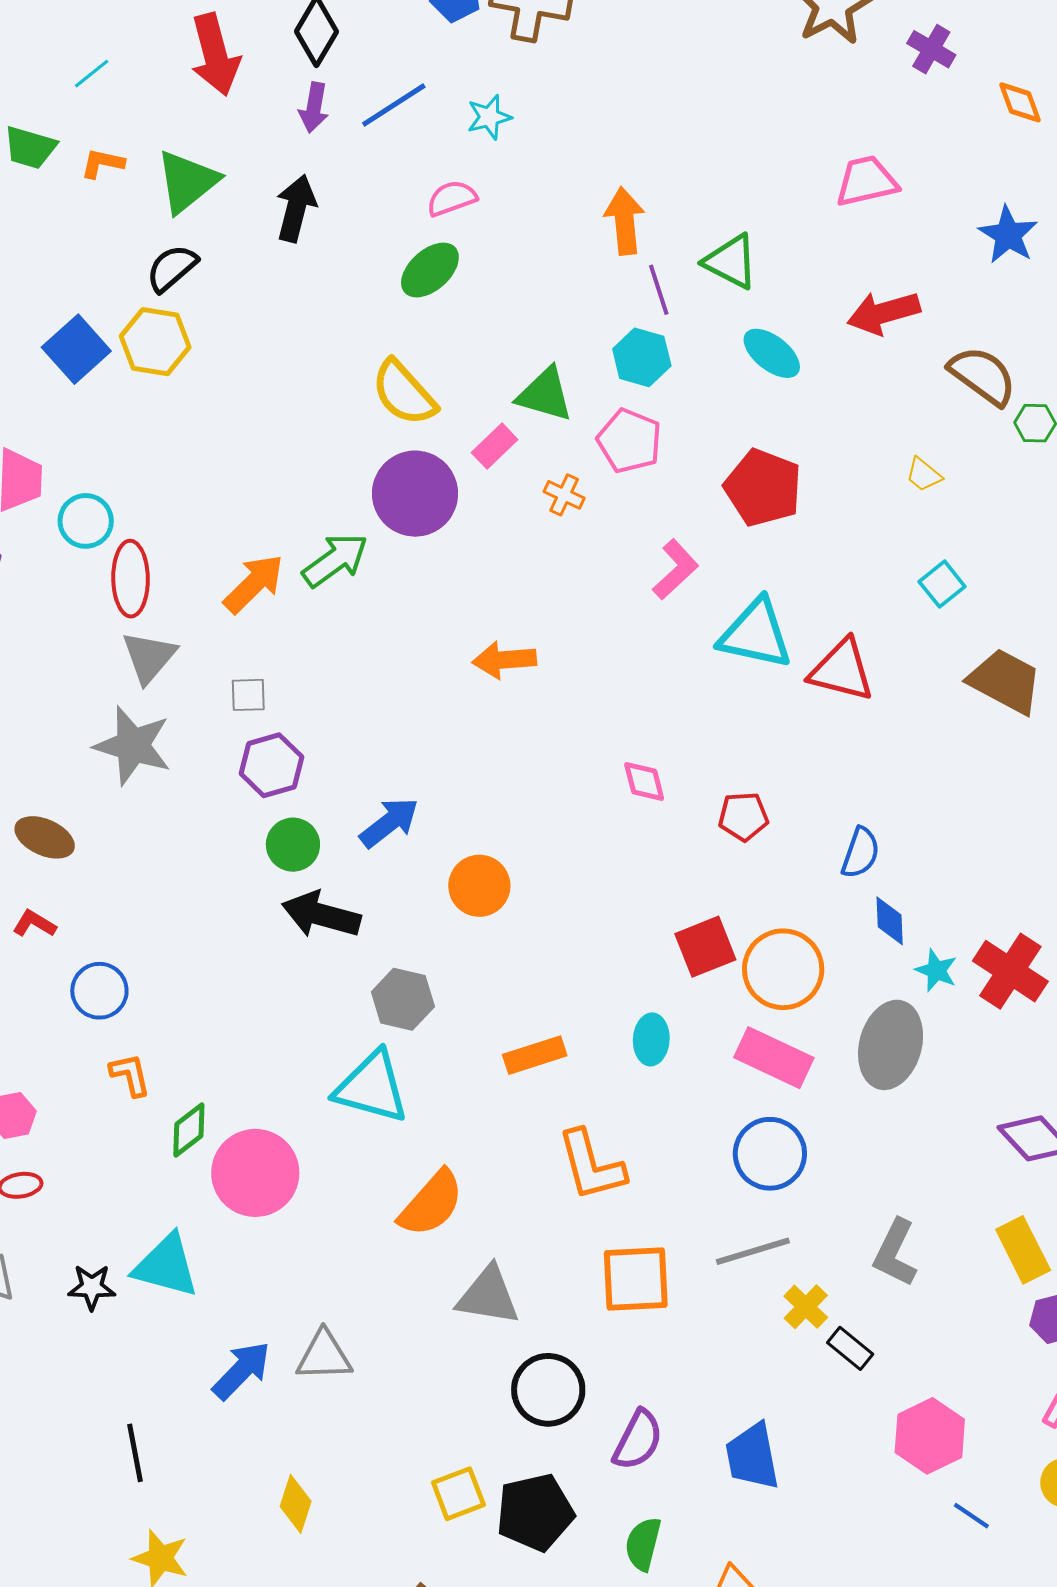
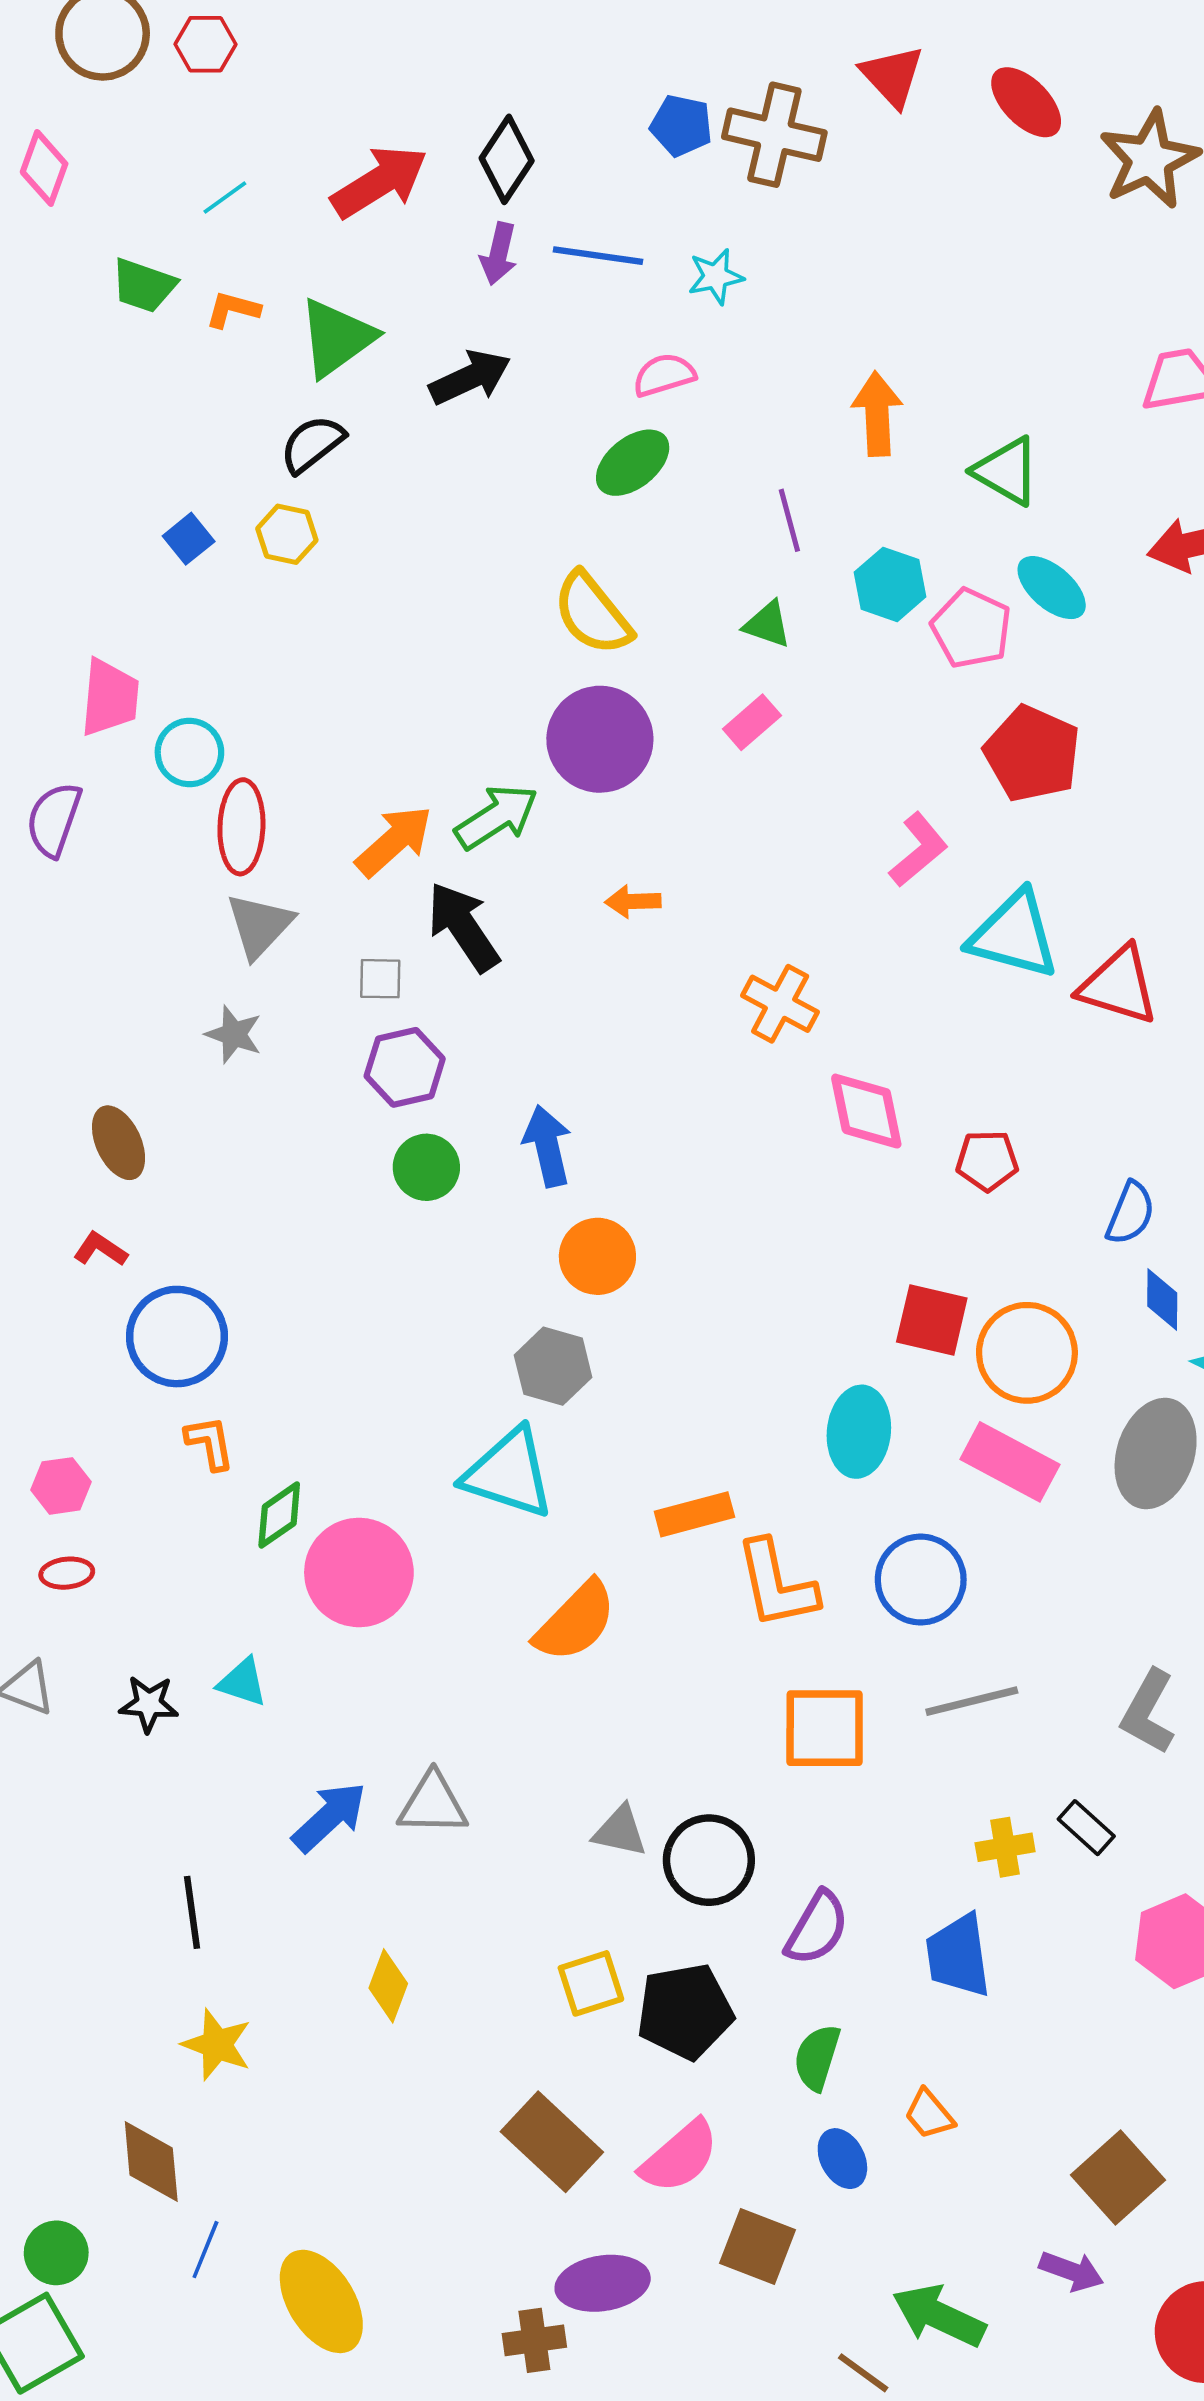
red arrow: (215, 55) -> (379, 182), turned -110
blue line: (394, 105) -> (598, 256), turned 38
black arrow: (296, 208) -> (470, 377), turned 48
purple line: (659, 290) -> (789, 520), moved
yellow hexagon: (155, 342) -> (287, 534), size x0.7
blue square: (76, 349) -> (189, 539), size x0.6
green triangle: (545, 394) -> (767, 624), size x0.7
pink pentagon: (629, 441) -> (971, 628), moved
pink rectangle: (495, 446) -> (752, 722), moved
orange cross: (564, 495) -> (780, 1004), moved, size x1.5
orange arrow: (504, 660) -> (633, 901), moved, size x0.7
gray star: (133, 746) -> (234, 1034), size x0.6
pink diamond: (644, 782) -> (866, 1111), size x1.5
blue arrow: (389, 823) -> (547, 1146), turned -68
brown ellipse: (45, 837) -> (119, 1143), turned 38
orange circle: (479, 886) -> (597, 1256), moved
black arrow: (321, 915) -> (463, 927), moved, turned 38
red square: (705, 947) -> (932, 1320), turned 32
blue circle: (99, 991) -> (177, 1337), size x1.4
cyan ellipse: (651, 1039) -> (859, 1432), size x1.4
orange rectangle: (535, 1055) -> (694, 1514), moved
blue circle: (770, 1154) -> (921, 1580), moved
cyan triangle: (166, 1266) -> (242, 1682), size x0.6
gray triangle: (488, 1296) -> (620, 1831), moved, size x0.7
yellow cross: (806, 1307) -> (1005, 1847), moved, turned 33

